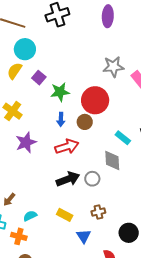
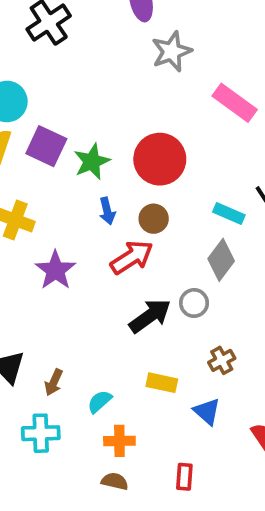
gray star: (113, 67) -> (172, 51), moved
purple square: (39, 78) -> (46, 146), size x1.5
brown circle: (85, 122) -> (154, 219), moved
gray diamond: (112, 161) -> (221, 260), turned 55
orange cross: (19, 236) -> (119, 441), moved

